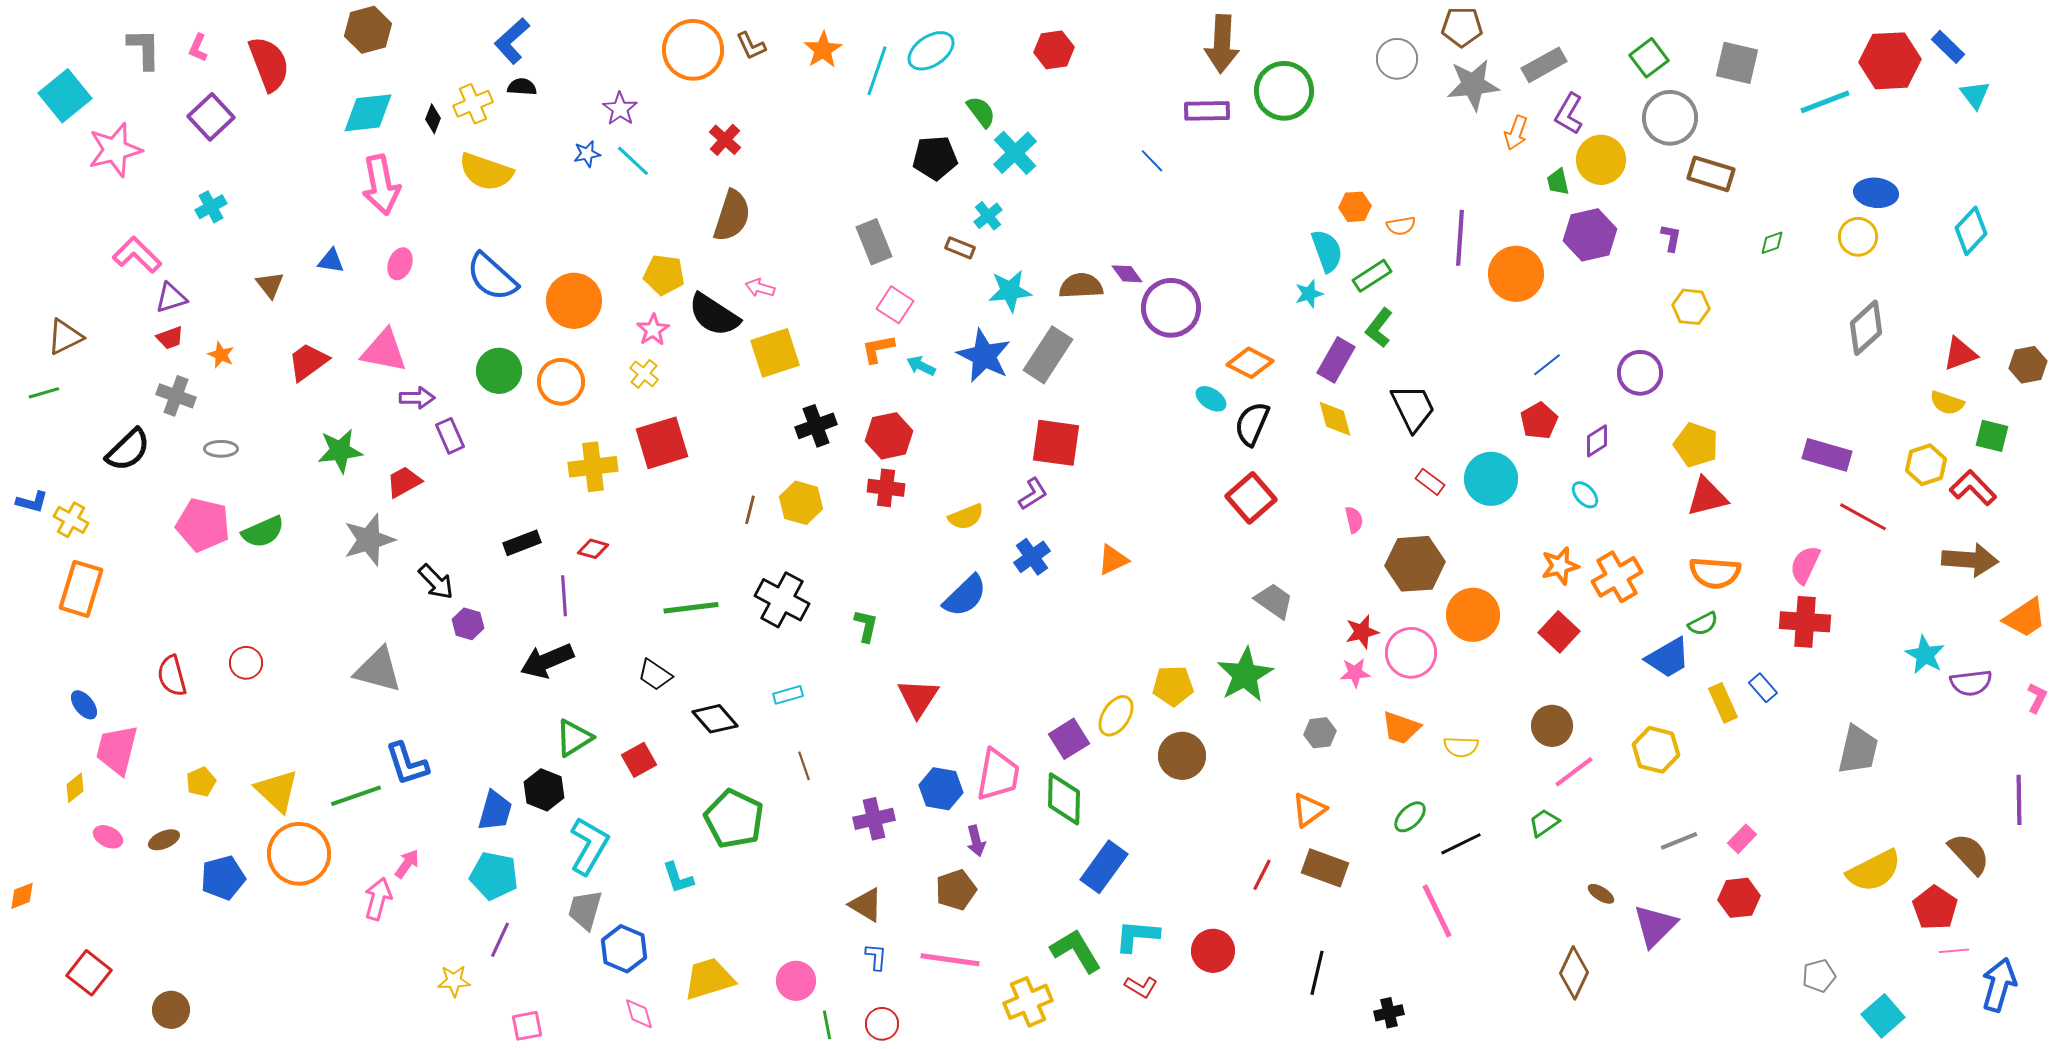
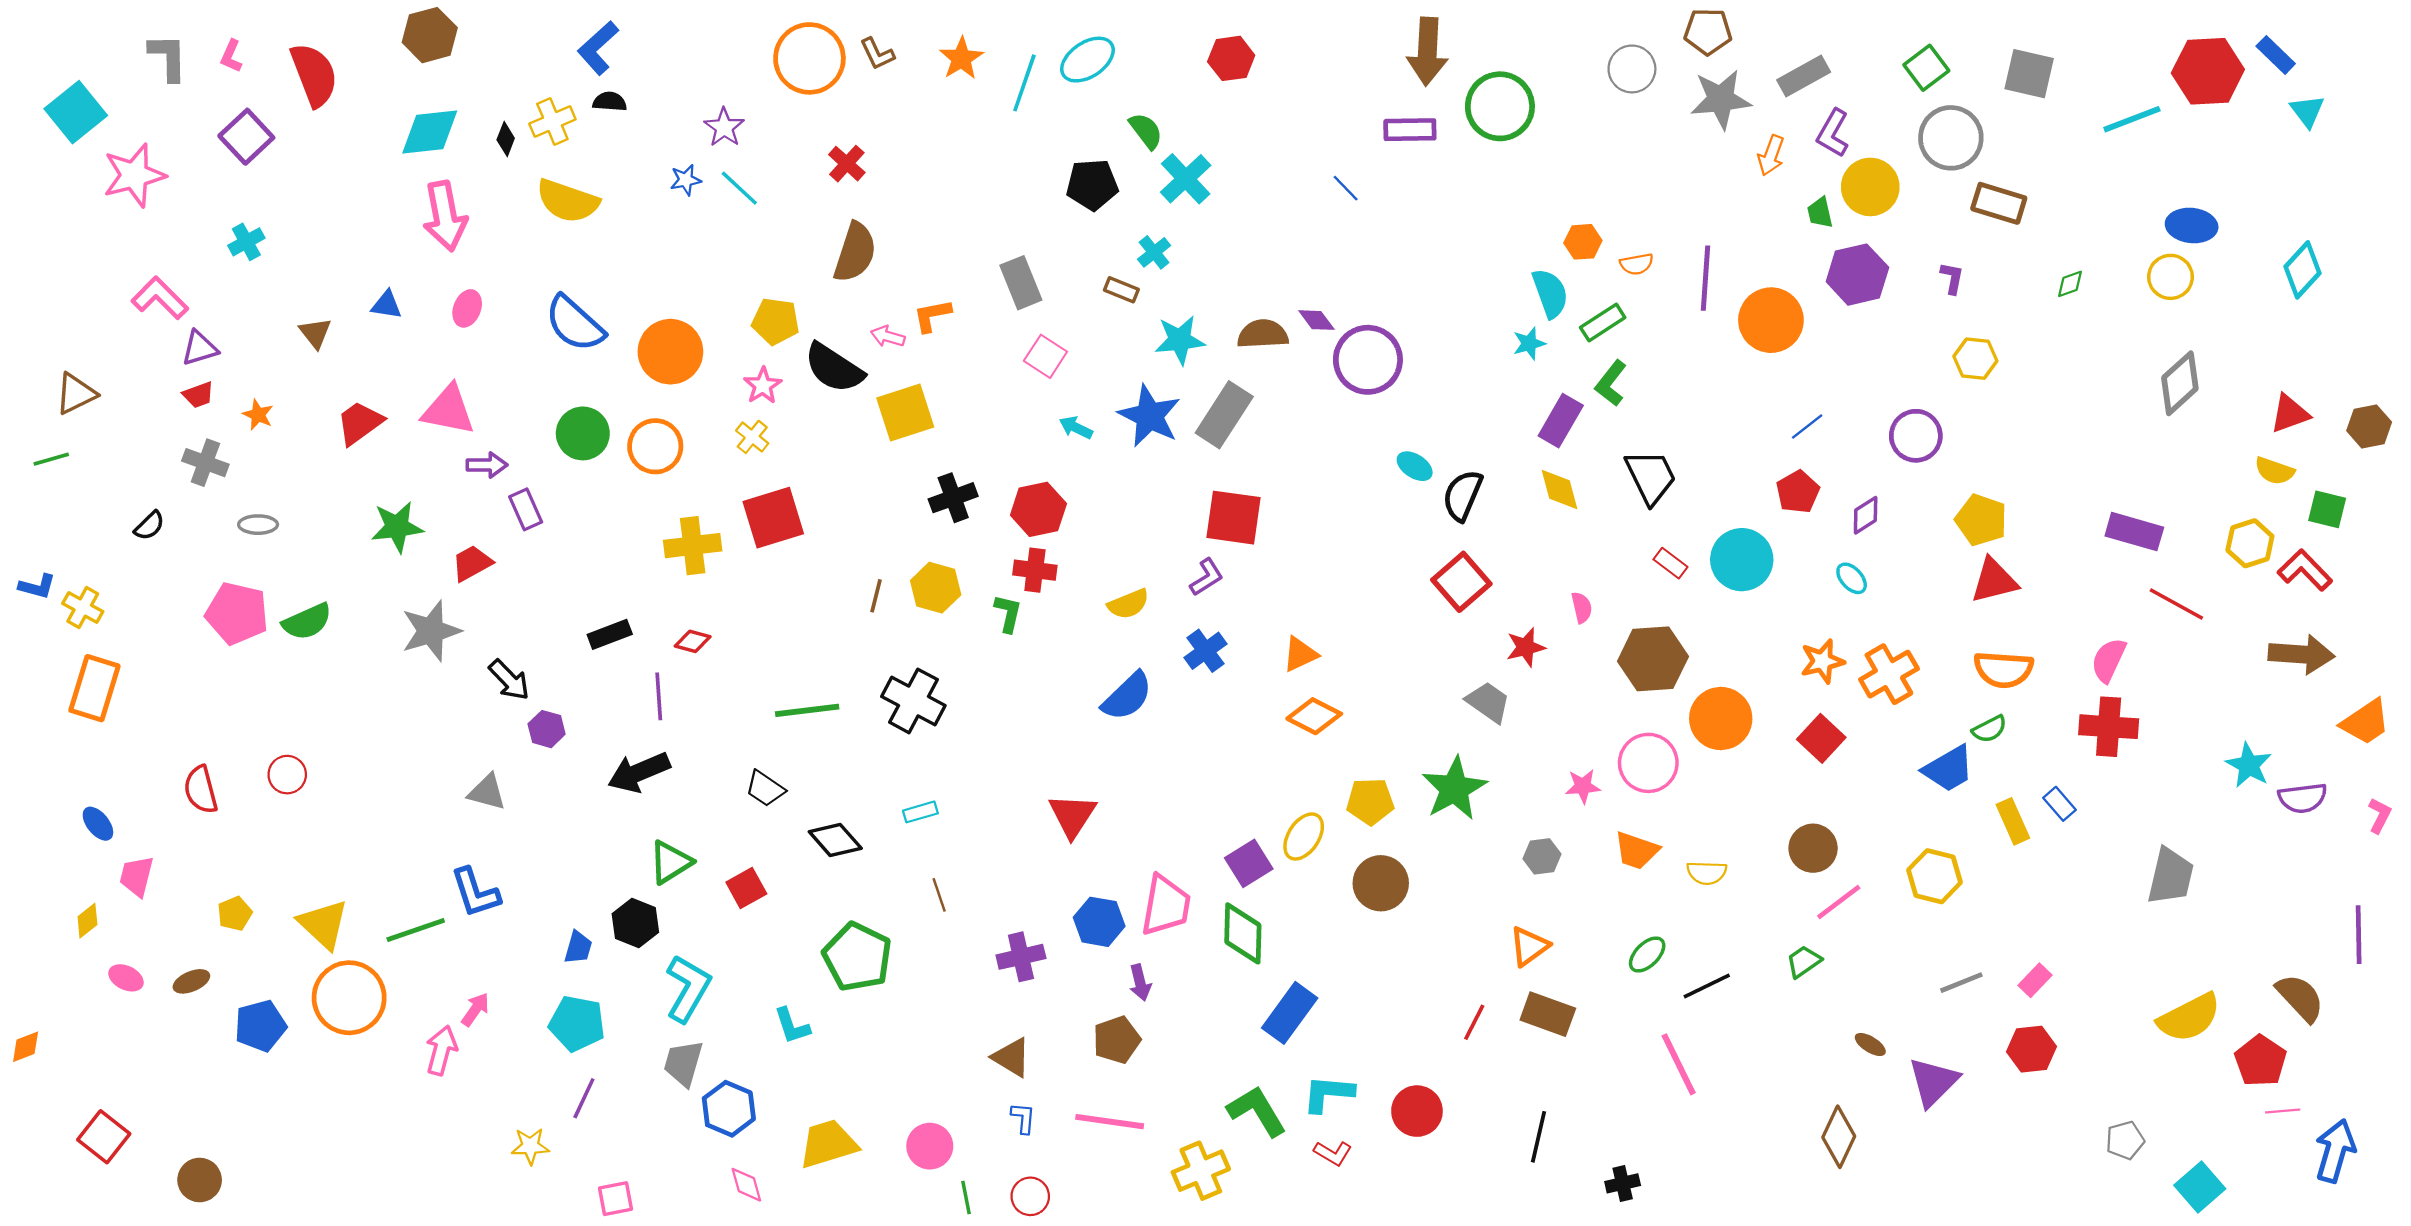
orange L-shape: (878, 349) -> (932, 315), moved
orange diamond: (1250, 363) -> (1314, 716), moved
black semicircle: (128, 450) -> (149, 526), size x0.6
green L-shape: (866, 626) -> (1008, 613), moved
red star: (1362, 632) -> (1526, 647), moved
gray triangle: (378, 670) -> (487, 792), moved, size x0.7
pink trapezoid: (117, 750) -> (137, 876), size x0.7
blue trapezoid: (495, 811) -> (578, 947), size x0.7

